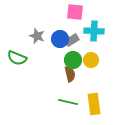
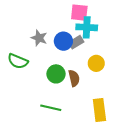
cyan cross: (94, 31) -> (87, 27), moved
green circle: (73, 60) -> (56, 74), moved
green line: (68, 102) -> (51, 108), moved

